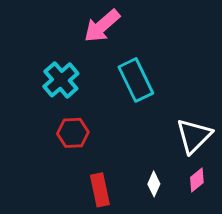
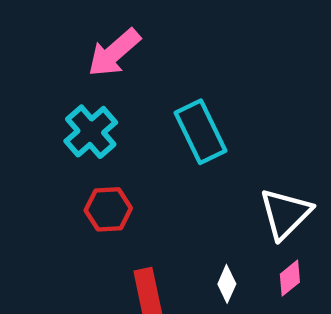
pink arrow: (102, 26) -> (114, 53), moved

